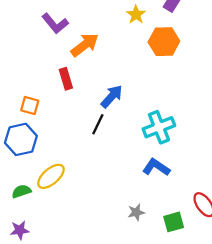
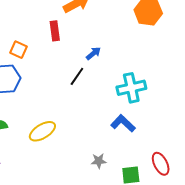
blue arrow: (112, 96) -> (93, 53), size x0.7
yellow ellipse: (51, 176) -> (42, 131), moved

